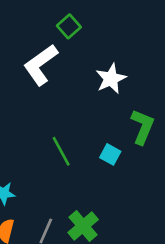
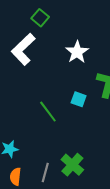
cyan square: (110, 154) -> (79, 99), moved

